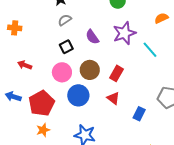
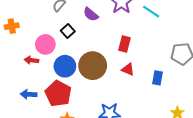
brown circle: (90, 70) -> (93, 66), moved, size x1.4
pink circle: (62, 72) -> (45, 44), moved
blue circle: (78, 95) -> (65, 66), moved

